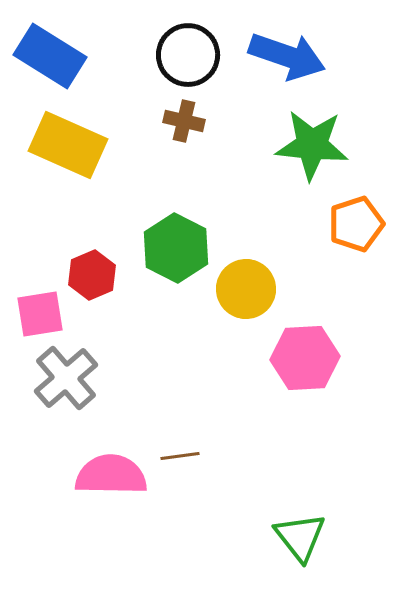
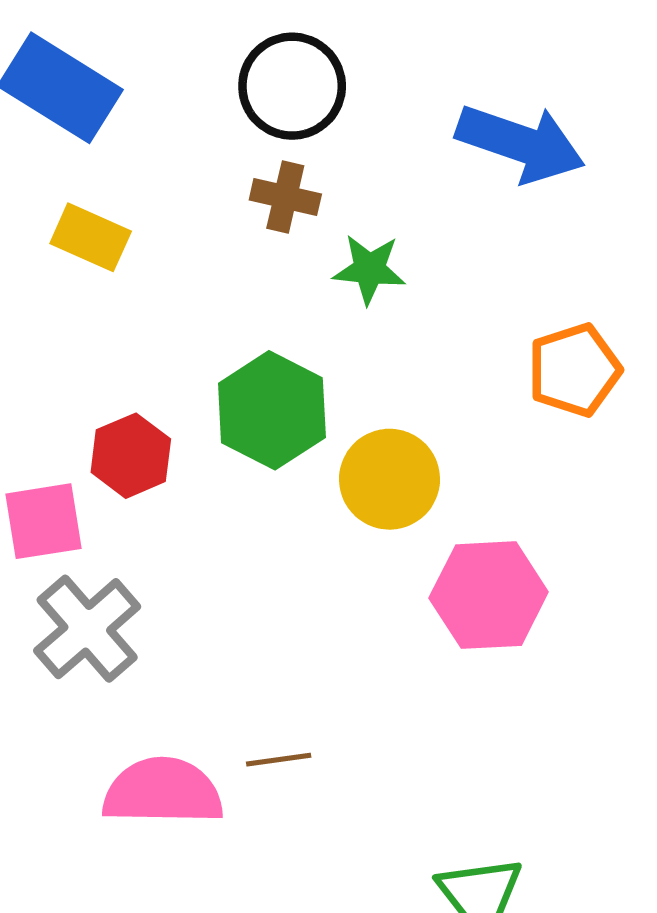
blue arrow: (287, 56) -> (521, 143), moved
yellow rectangle: (68, 145) -> (91, 237), size x0.6
green star: (312, 145) -> (369, 269), moved, size x0.6

